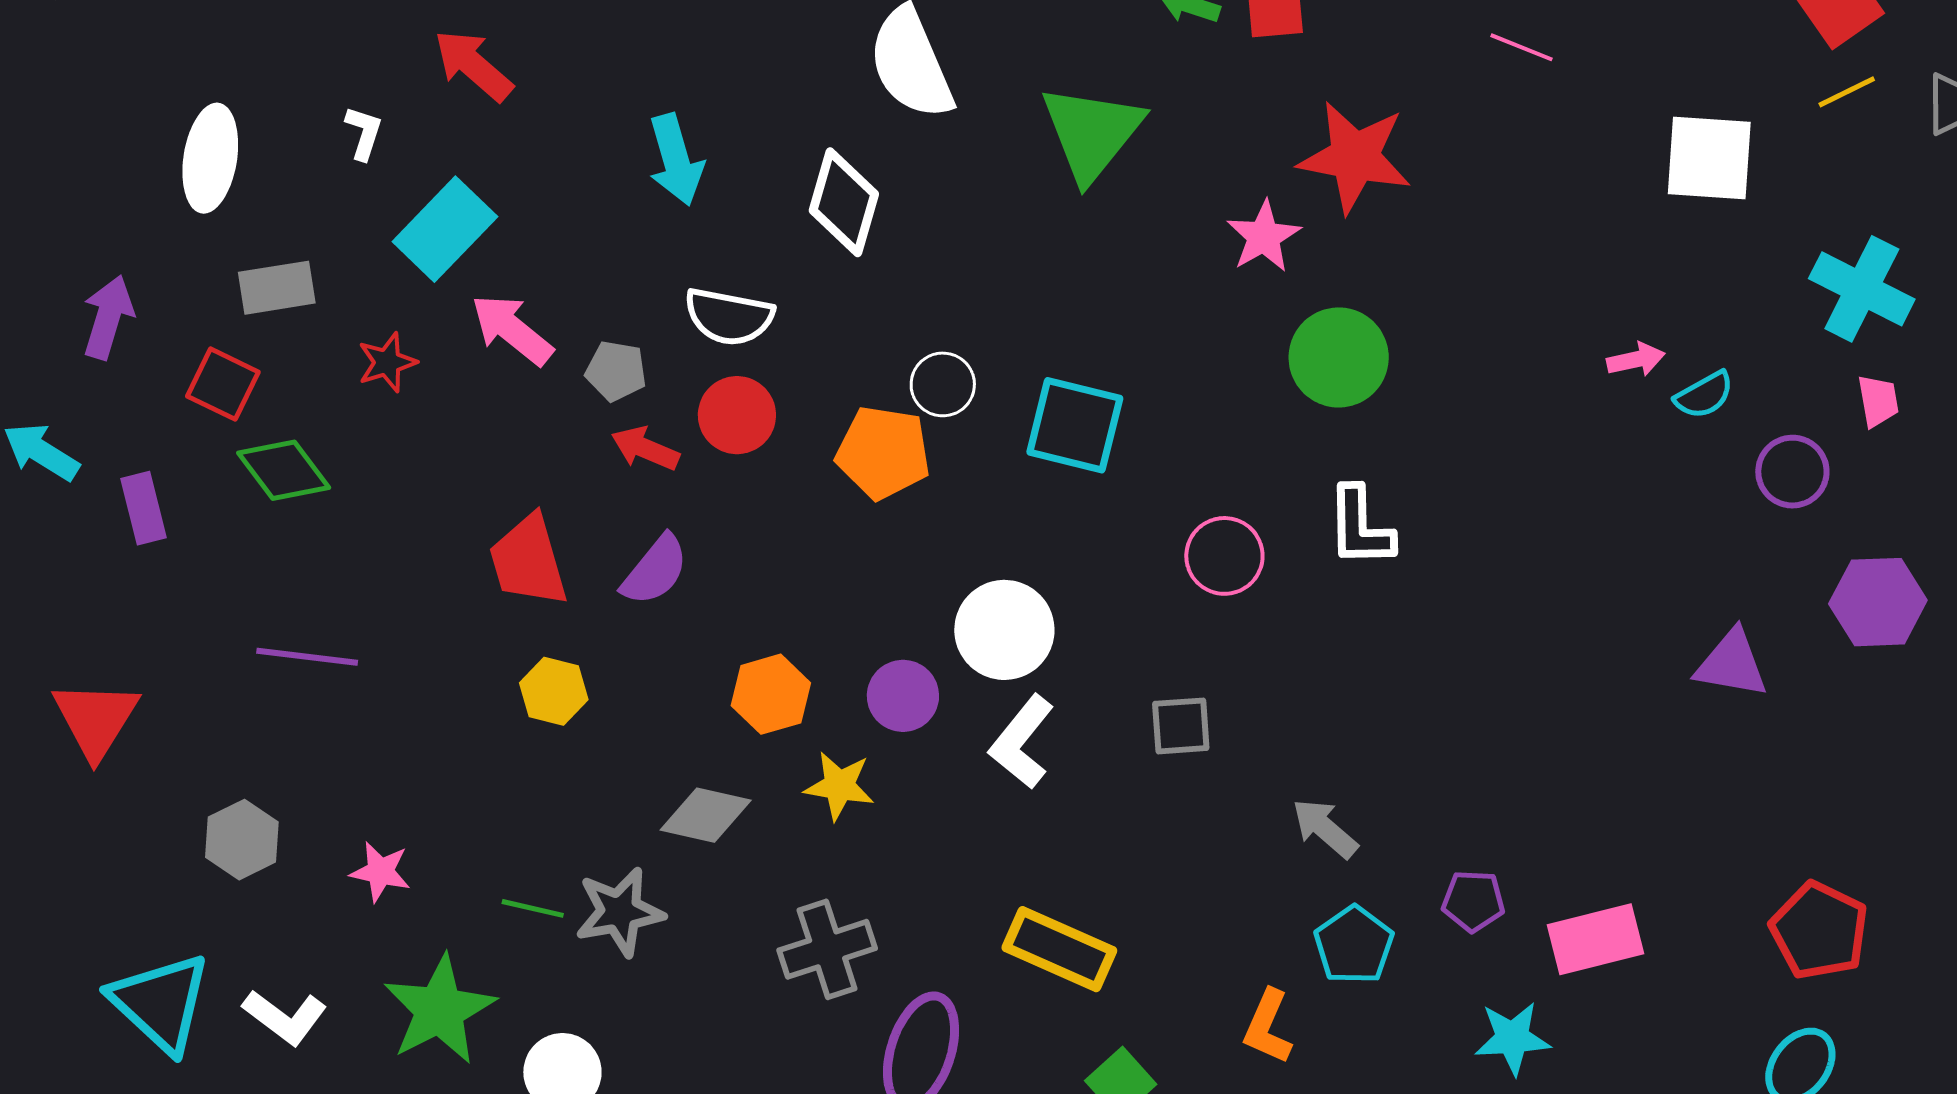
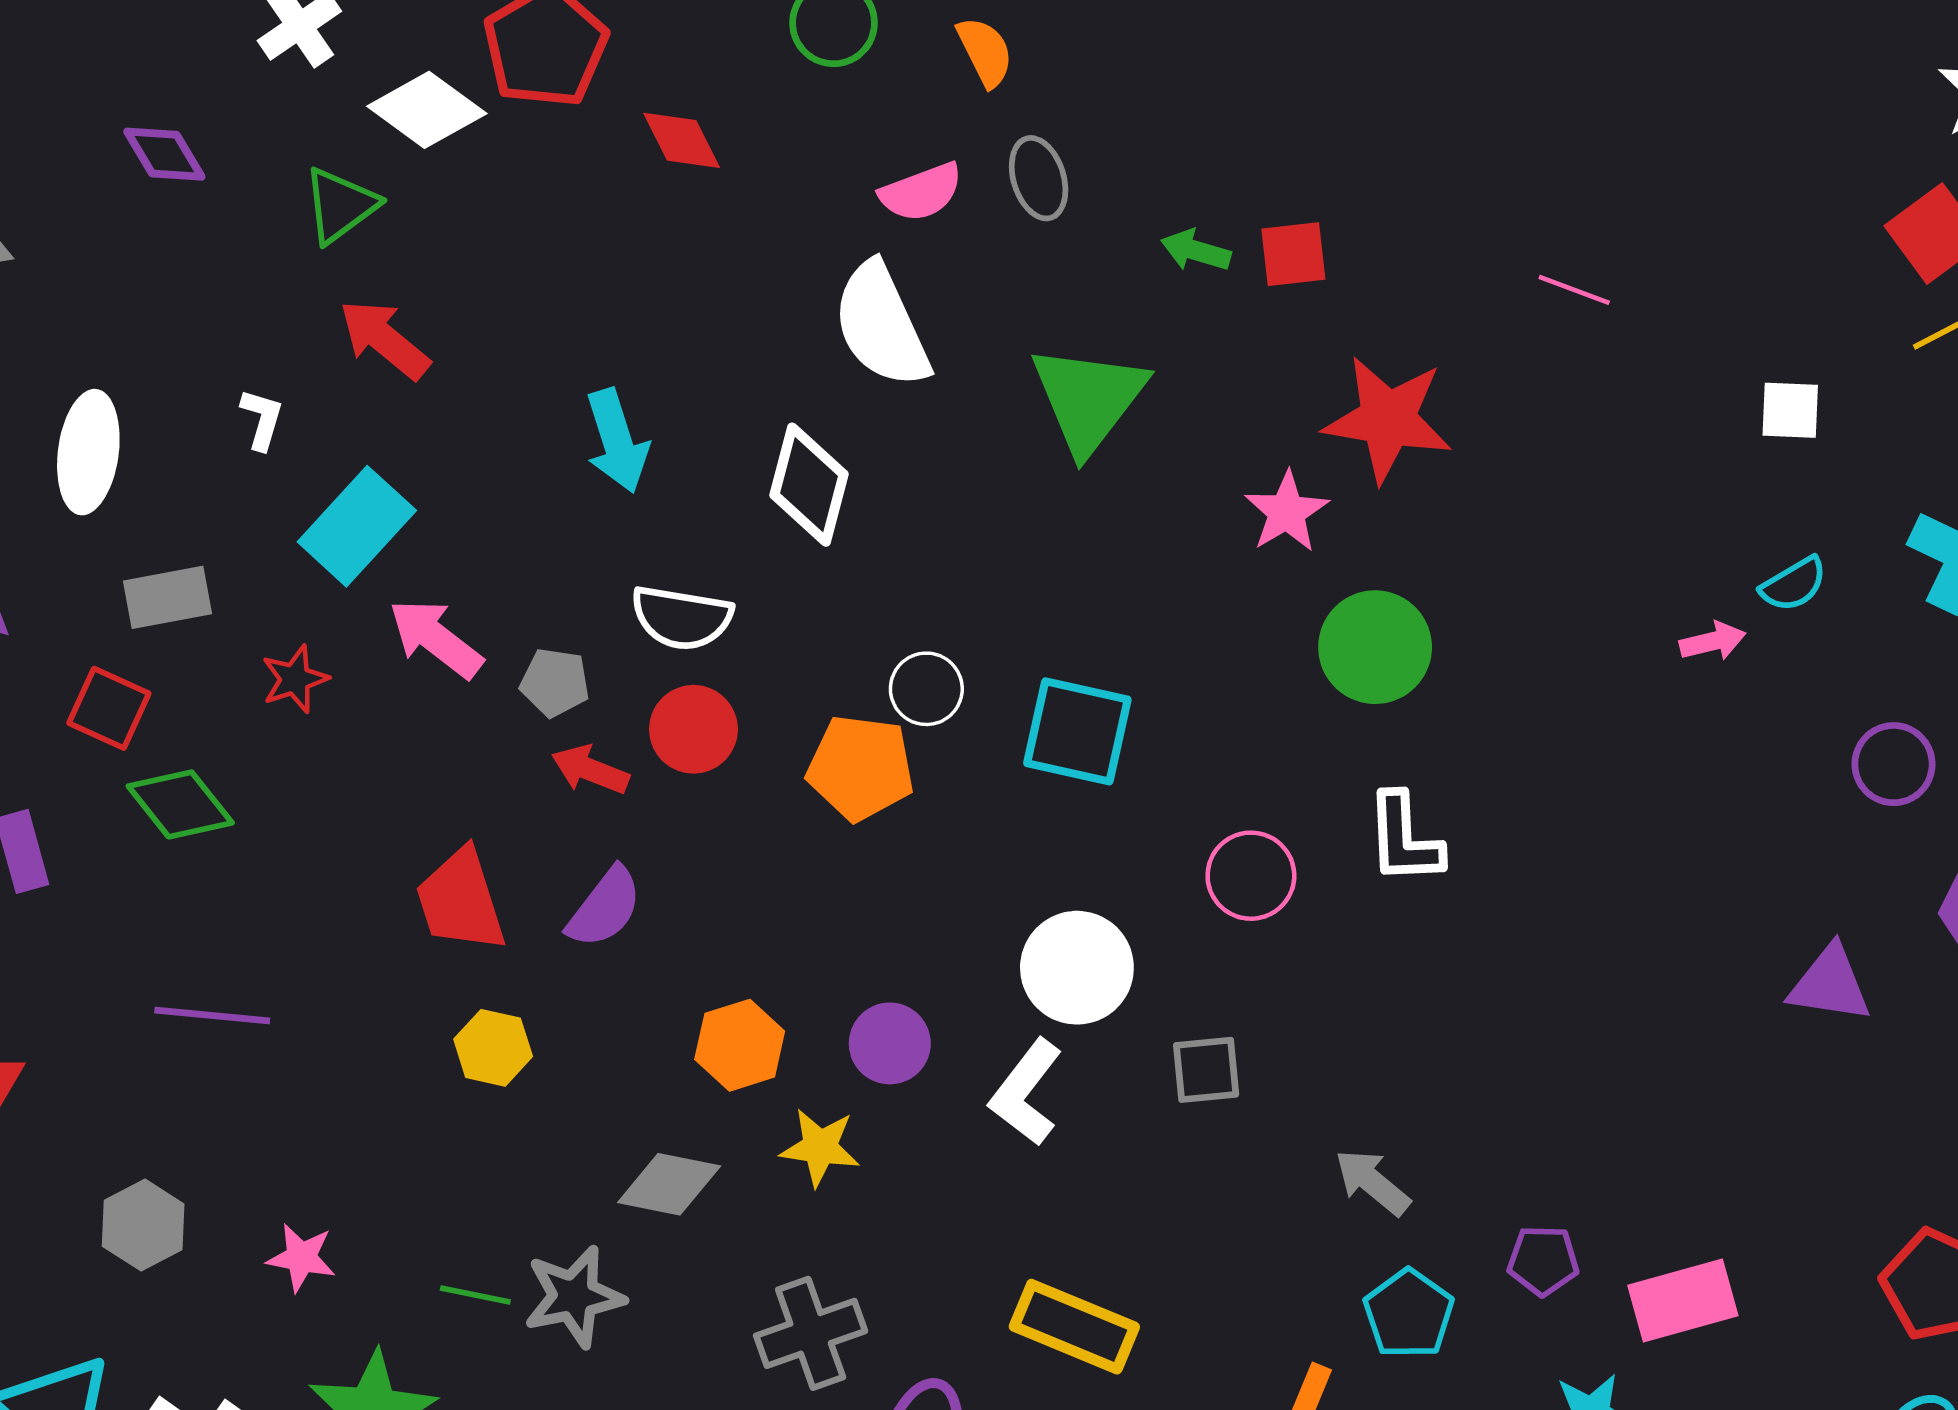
white square: (1709, 158) -> (1790, 410), size x0.6
cyan semicircle: (1704, 395) -> (1794, 584), moved
white circle: (1004, 630) -> (1077, 968), moved

